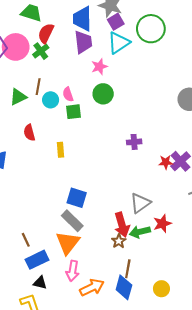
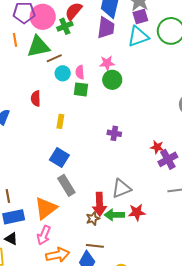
pink star: (99, 67) -> (107, 63), moved
brown line: (38, 87) -> (54, 58), turned 42
green triangle: (18, 97) -> (38, 46), moved, size x1.4
purple cross: (134, 142) -> (114, 133), moved
red star: (166, 162) -> (157, 147), moved
blue square: (77, 198) -> (59, 157), moved
gray rectangle: (72, 221) -> (66, 185), moved
brown line: (128, 269) -> (95, 246), turned 72

